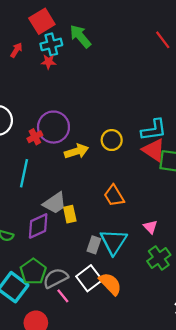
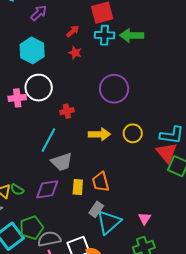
green arrow: (80, 36) -> (132, 35), turned -65
red star: (49, 62) -> (75, 53), moved
purple circle: (53, 127) -> (114, 89), moved
orange trapezoid: (114, 196) -> (101, 182), moved
gray trapezoid: (55, 203) -> (62, 162), moved
gray rectangle: (94, 245) -> (96, 209), moved

